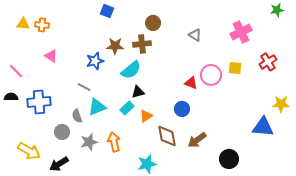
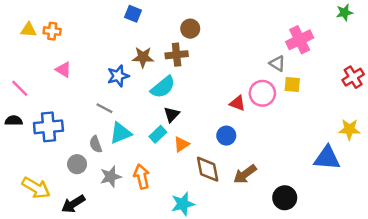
gray triangle: (195, 35) -> (277, 63), moved
red cross: (268, 62) -> (353, 77), moved
black triangle: (138, 92) -> (172, 114), turned -32

